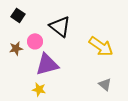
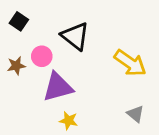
yellow star: (39, 89) -> (69, 121), moved

